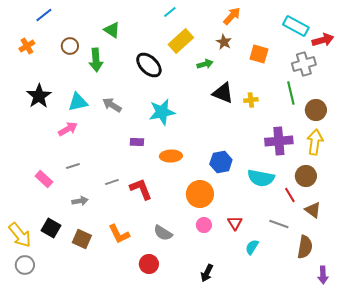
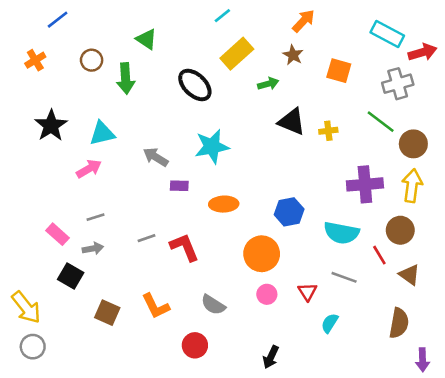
green line: (291, 93) -> (381, 122), turned -40
gray arrow: (112, 105) -> (156, 157), moved
gray arrow: (80, 201) -> (93, 249), moved
gray line: (279, 224) -> (344, 277), moved
black square: (51, 228) -> (71, 276), moved

